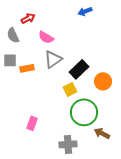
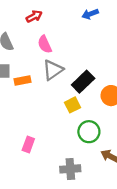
red arrow: (28, 18) -> (34, 16), moved
pink semicircle: (46, 37) -> (45, 44), turned 35
green circle: (84, 112) -> (89, 132), size x0.7

